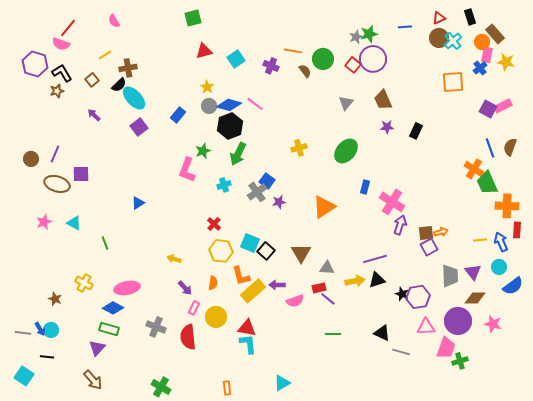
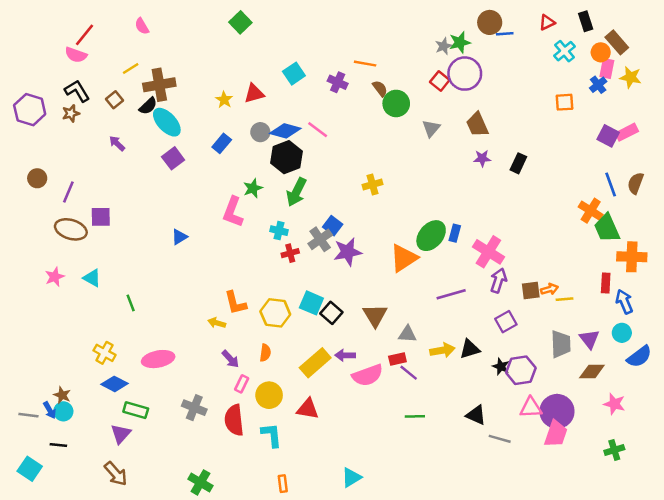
green square: (193, 18) -> (240, 22), turned -30
brown circle: (439, 38) -> (490, 22), moved
red triangle: (204, 51) -> (254, 93), moved
green circle: (323, 59) -> (396, 103), moved
purple hexagon: (35, 64) -> (30, 110), moved
brown cross: (128, 68) -> (159, 85), size x1.4
orange square: (453, 82) -> (564, 102), size x0.7
yellow star: (207, 87) -> (224, 100), moved
green ellipse: (346, 151) -> (431, 236), moved
brown circle: (31, 159) -> (37, 178), moved
cyan cross: (224, 185) -> (279, 231), turned 32
purple star: (279, 202) -> (348, 252), size x1.6
blue triangle: (138, 203) -> (179, 237), moved
red cross: (214, 224) -> (290, 253), moved, turned 32
red rectangle: (517, 230) -> (606, 283), moved
yellow line: (480, 240) -> (564, 299), moved
purple square: (429, 247) -> (506, 322), moved
purple line: (375, 259) -> (451, 294), moved
orange L-shape: (241, 276) -> (235, 303), moved
brown star: (55, 299) -> (62, 395), moved
pink semicircle: (295, 301) -> (368, 375), size x1.4
blue diamond: (113, 308) -> (114, 384), moved
purple circle: (458, 321) -> (557, 411), moved
cyan L-shape: (248, 344) -> (272, 435), moved
green cross: (460, 361) -> (614, 450), moved

